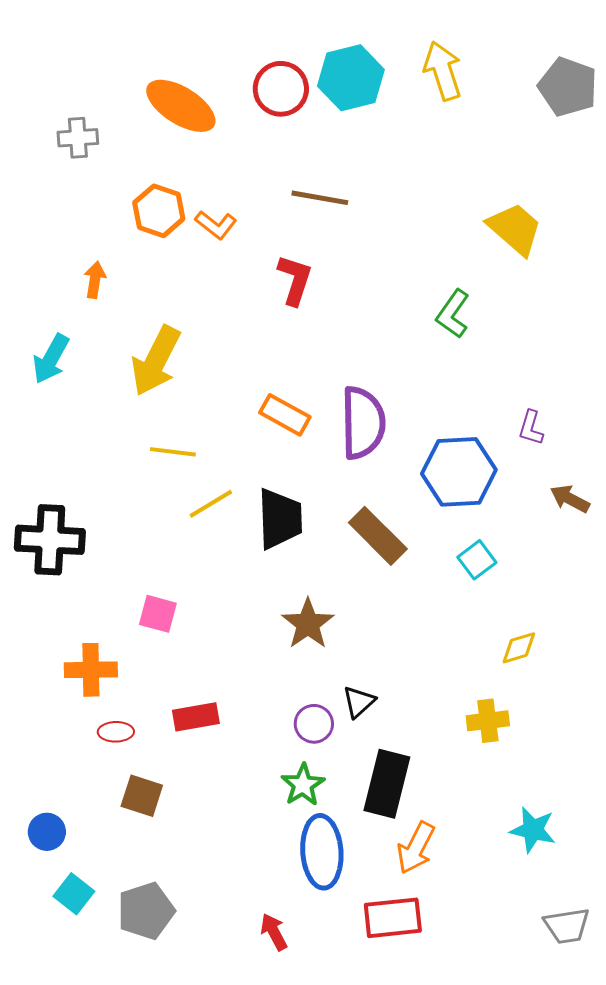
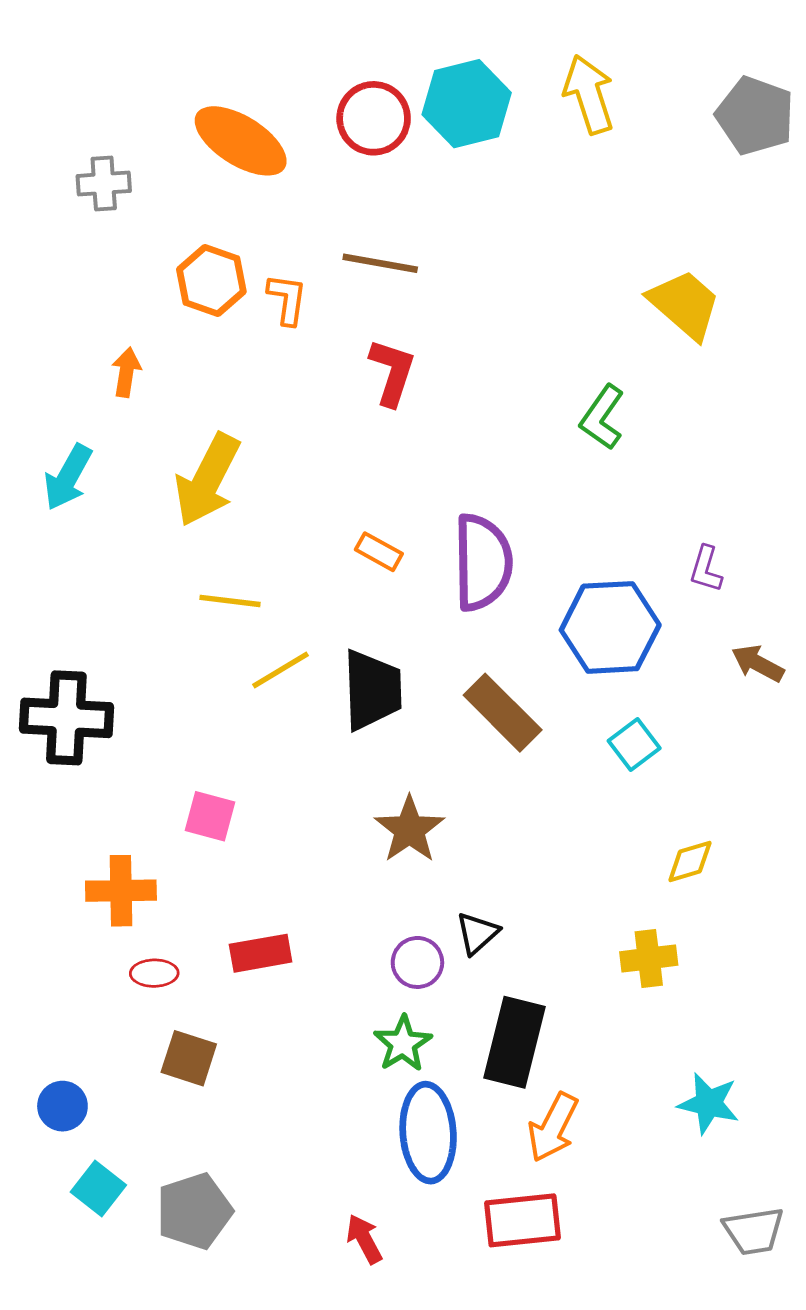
brown line: (320, 198) -> (380, 263), moved
orange L-shape: (216, 225) -> (287, 299), turned -120
orange rectangle: (285, 415) -> (379, 552), size x0.7

